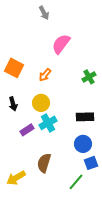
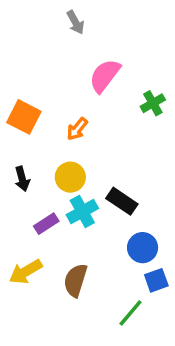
green cross: (89, 77) -> (153, 103), moved
black rectangle: (85, 117) -> (122, 201), moved, turned 36
yellow arrow: (16, 178) -> (26, 272), moved

